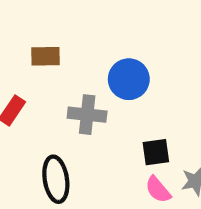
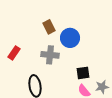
brown rectangle: (45, 56) -> (49, 27), moved, turned 64

